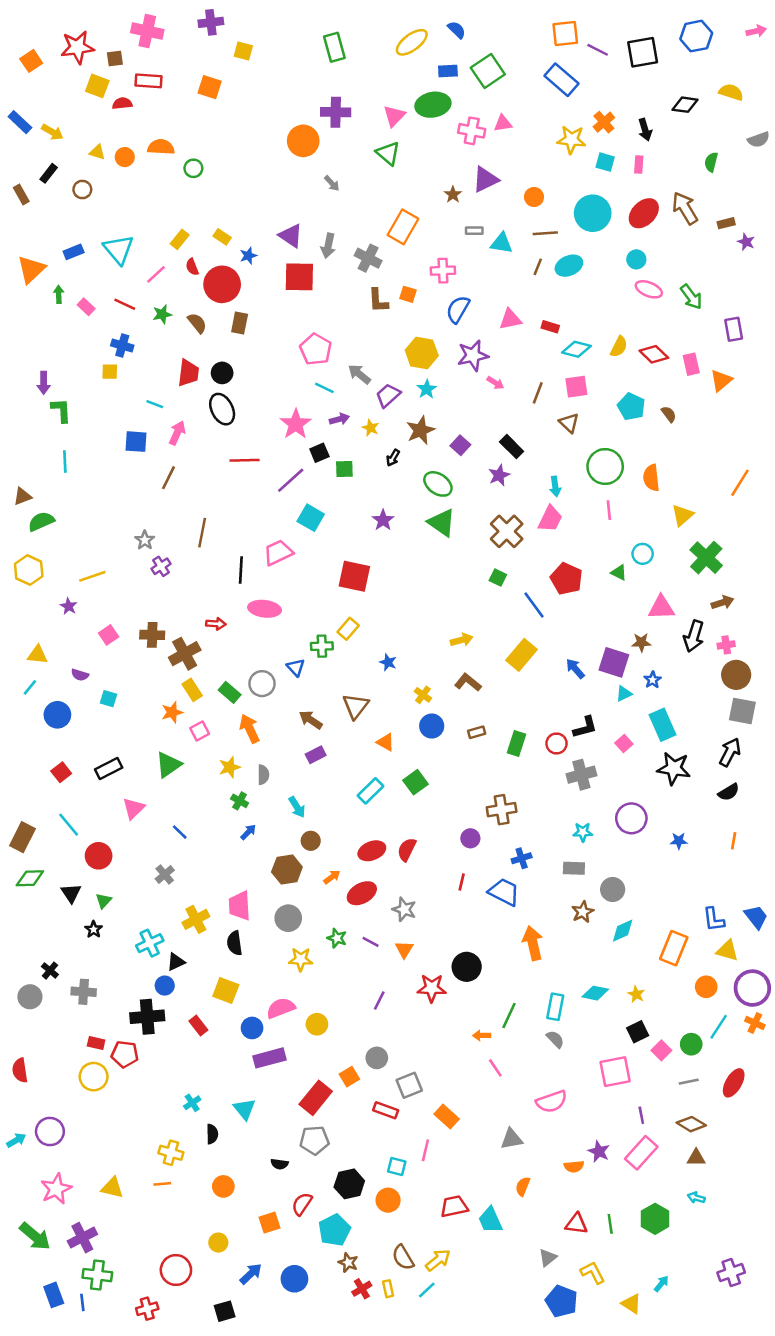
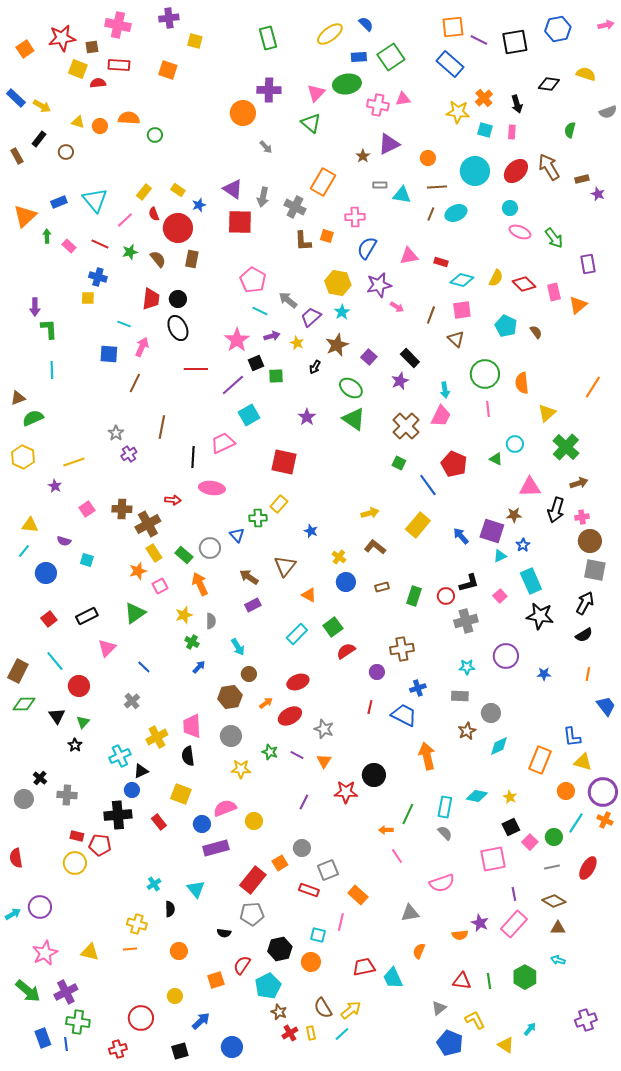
cyan square: (311, 518) -> (249, 415), turned 30
red semicircle: (407, 850) -> (346, 651), moved, turned 30
blue trapezoid: (756, 917) -> (606, 706), moved
blue circle: (294, 1279) -> (232, 1047), moved

